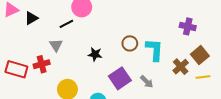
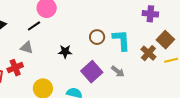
gray triangle: (56, 45) -> (27, 48), turned -32

